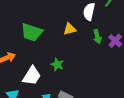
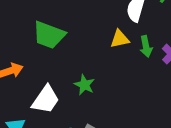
yellow triangle: (70, 29) -> (120, 39), moved

